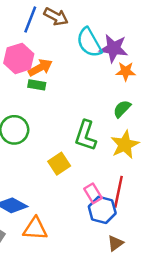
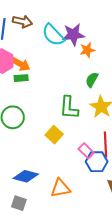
orange arrow: (40, 68) -> (20, 64), turned 72
orange triangle: (35, 229) -> (60, 188), moved

